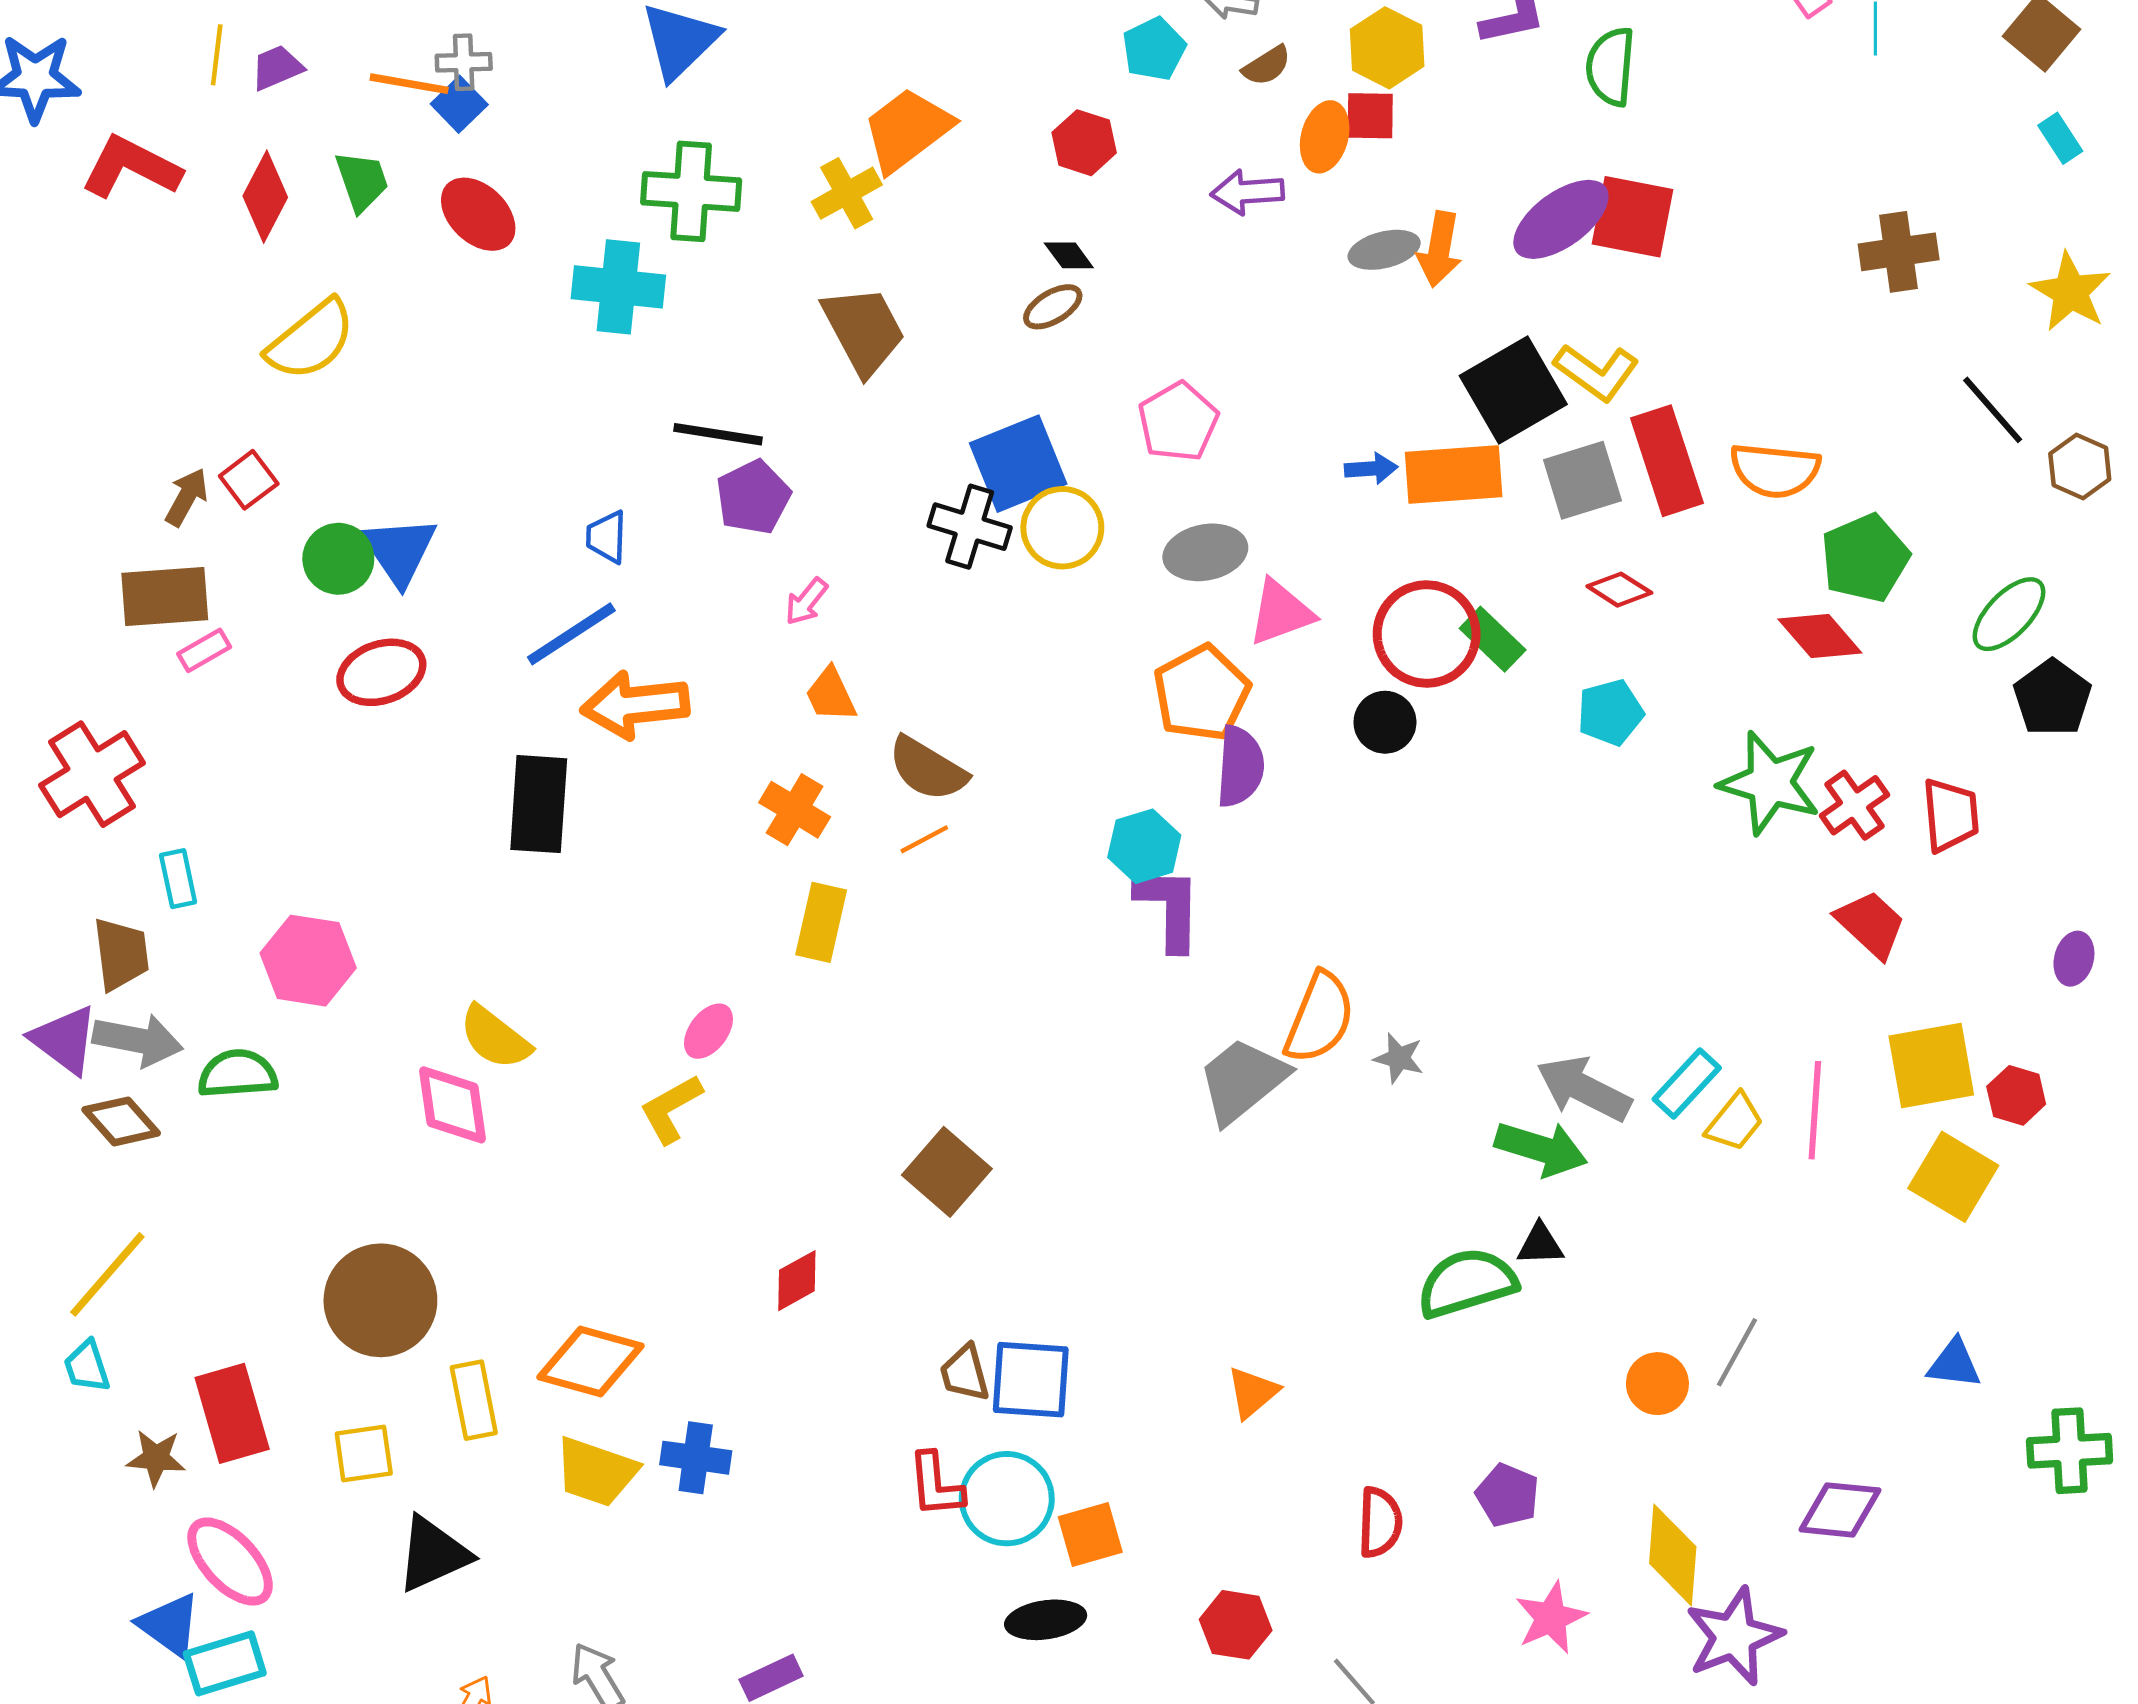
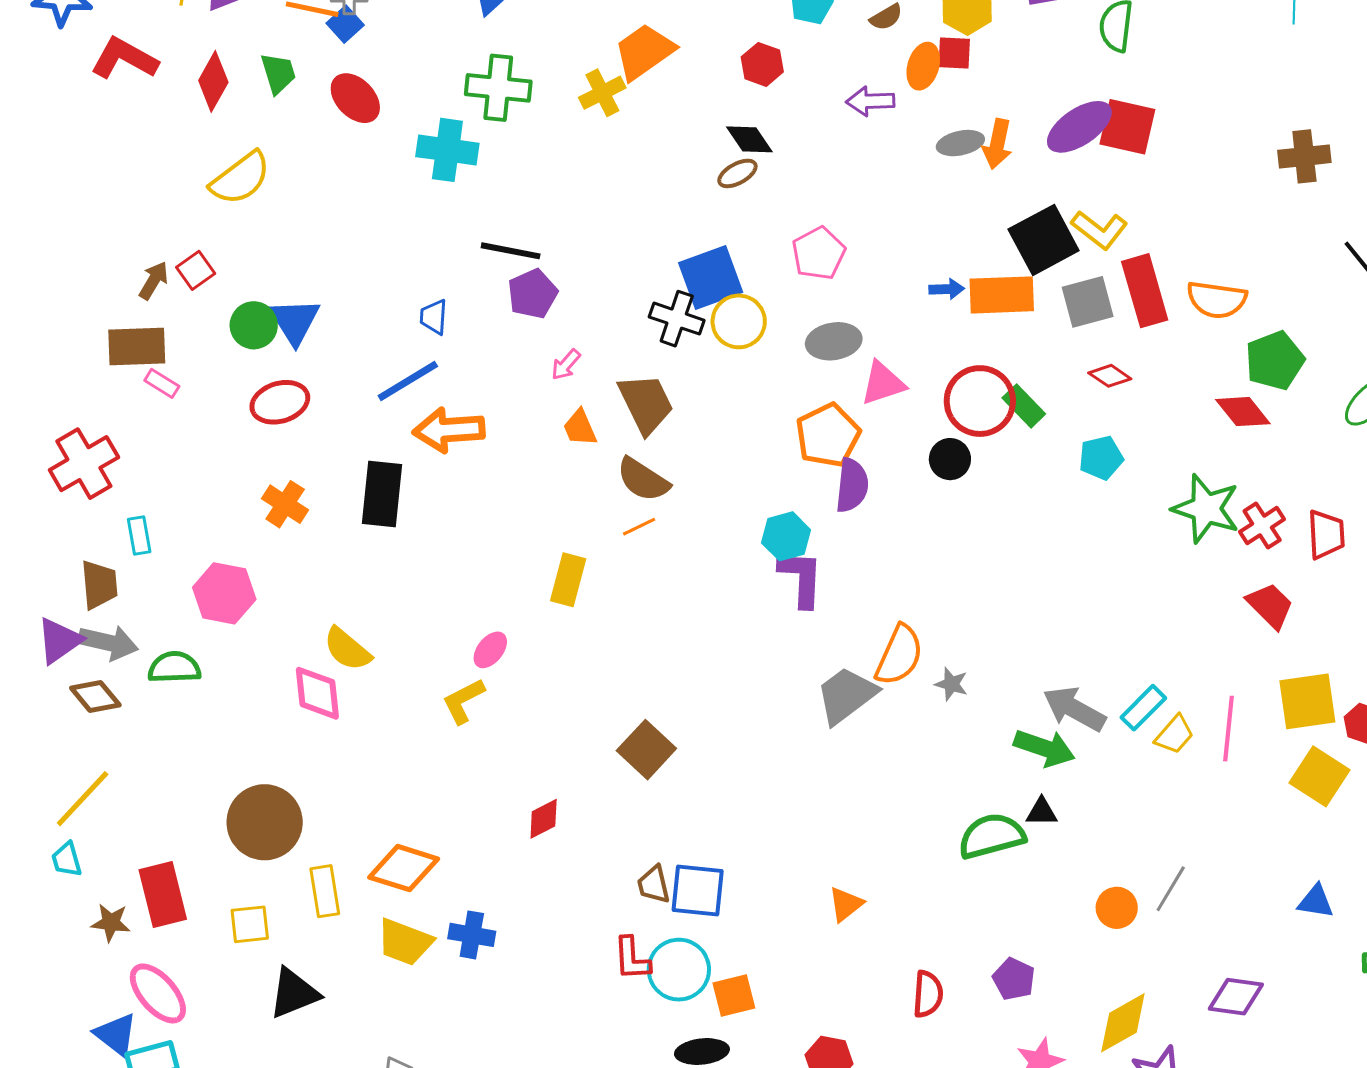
black diamond: (1069, 255) -> (749, 139), size x1.4
brown trapezoid: (864, 330) -> (646, 404), moved
pink rectangle: (204, 650) -> (162, 383), turned 60
orange cross: (795, 810) -> (285, 504), moved
purple triangle: (64, 1040) -> (59, 641), turned 46
yellow diamond: (1673, 1555) -> (1123, 1023), turned 54

